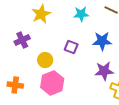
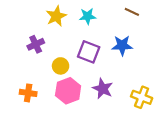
cyan star: (81, 14) -> (88, 16), moved
purple square: (71, 47) -> (89, 52), size x1.5
purple star: (104, 71) -> (103, 89), moved, turned 30

